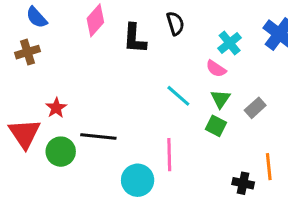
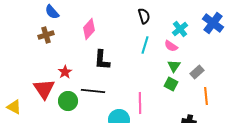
pink diamond: (95, 20) -> (89, 29), moved
black L-shape: (135, 38) -> (102, 60), moved
cyan line: (178, 96) -> (145, 45), moved, turned 66
orange line: (269, 167) -> (206, 96), moved

